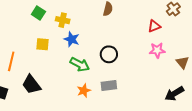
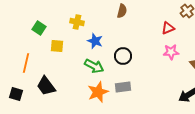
green square: (38, 13) -> (39, 28), moved
blue star: (72, 39) -> (95, 41), moved
orange star: (84, 91) -> (98, 92), size x1.5

